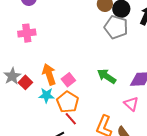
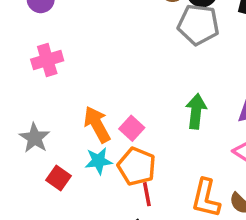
green arrow: (107, 76) -> (196, 111), turned 72
red square: (25, 82) -> (58, 178), moved
red line: (71, 119) -> (147, 194), turned 40

